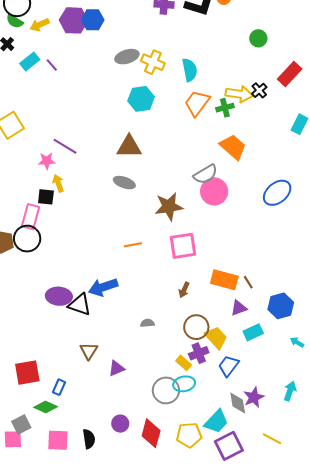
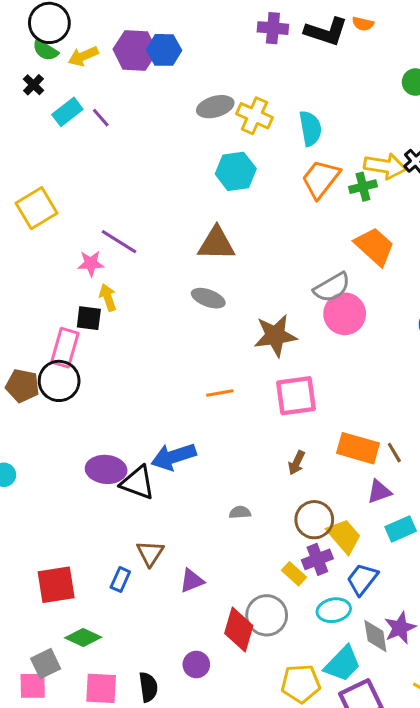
cyan ellipse: (184, 384) -> (334, 610), moved
blue rectangle: (59, 387) -> (120, 580), moved
red diamond: (151, 433) -> (239, 630), moved

